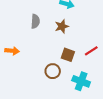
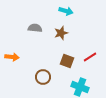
gray semicircle: (35, 21) -> (35, 28), turned -88
brown circle: (53, 71) -> (43, 77), moved

